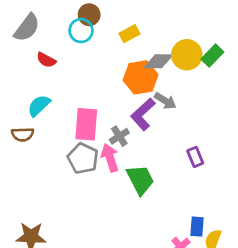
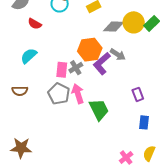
orange hexagon: (141, 77) -> (90, 50), moved
pink rectangle: (86, 124) -> (62, 70), size x0.7
brown semicircle: (23, 134) -> (20, 91), moved
gray cross: (119, 136) -> (76, 68), moved
blue rectangle: (197, 227) -> (144, 122), moved

